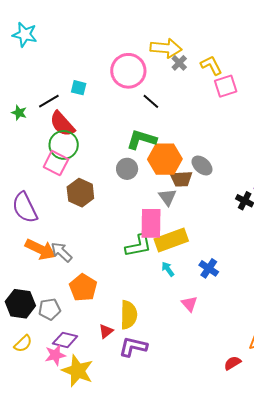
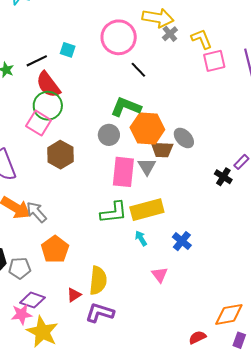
pink rectangle: (151, 223) -> (123, 172), moved

